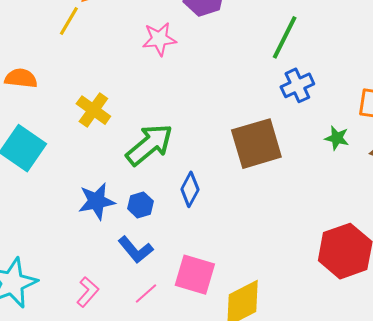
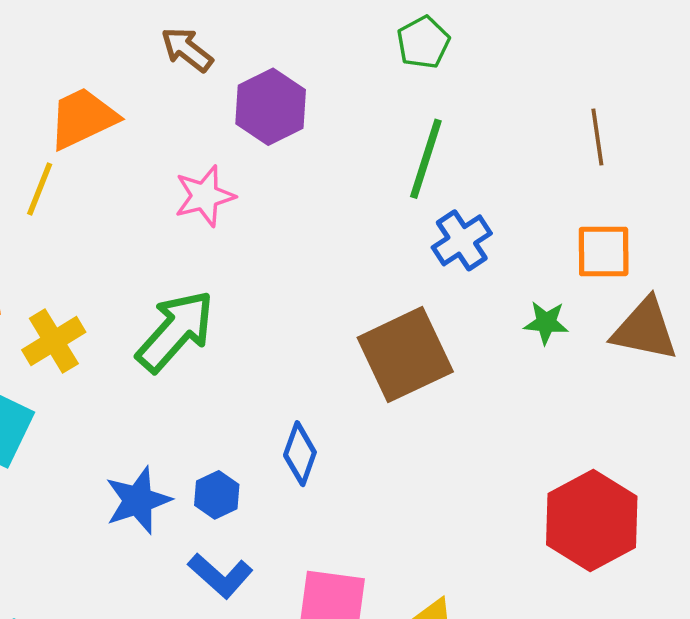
yellow cross: (93, 110) -> (54, 341), moved, turned 32
green arrow: (149, 145) -> (175, 331), moved

